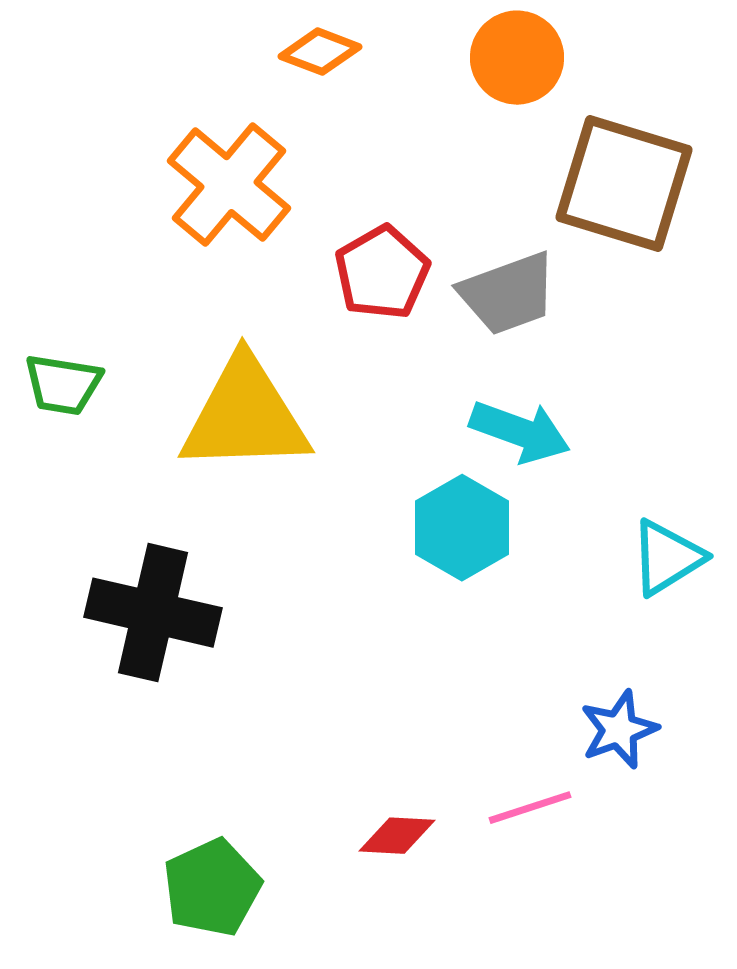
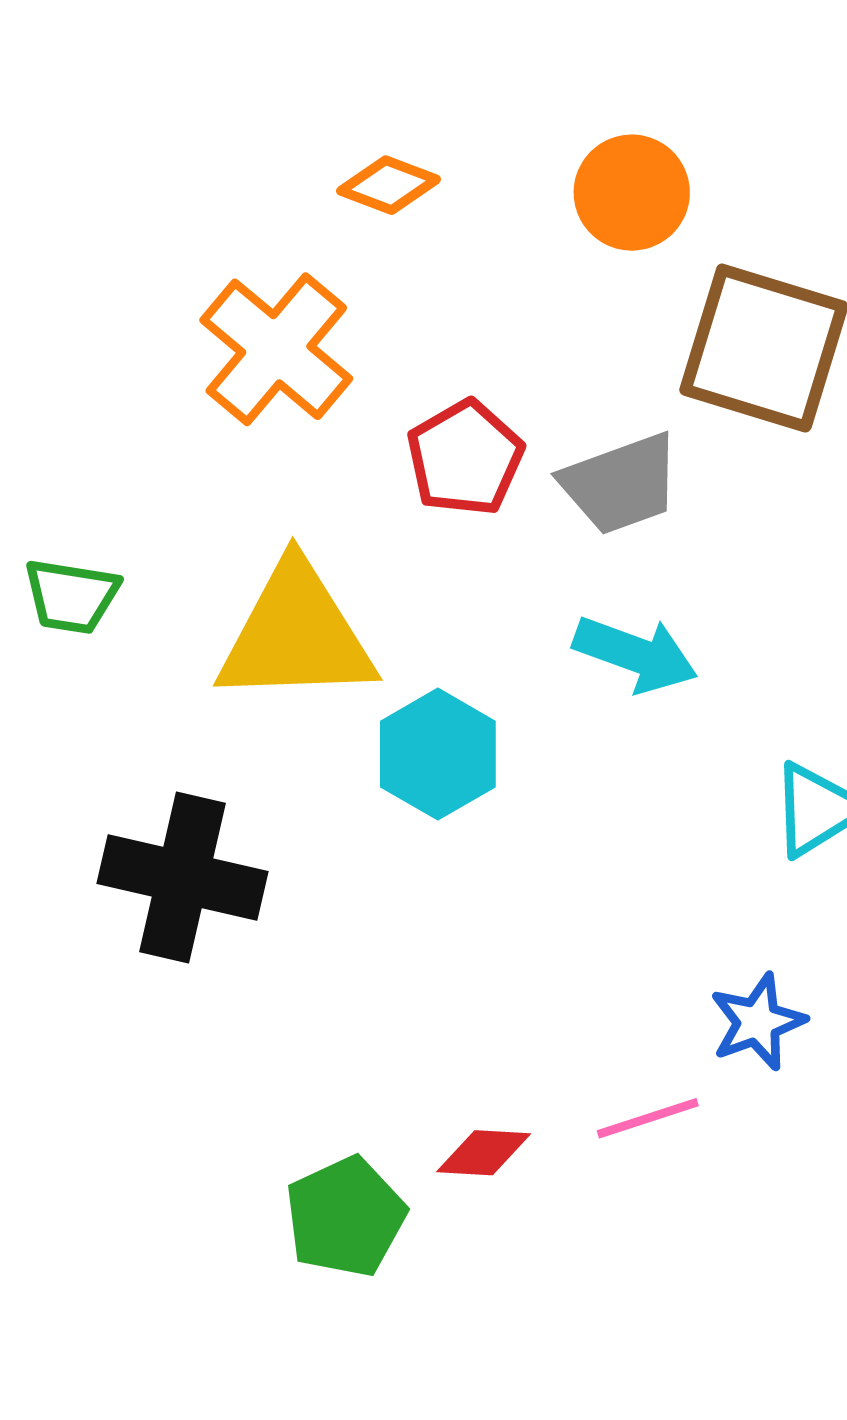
cyan hexagon: (462, 528) -> (438, 754), moved
green pentagon: (212, 888) -> (345, 1217), moved

